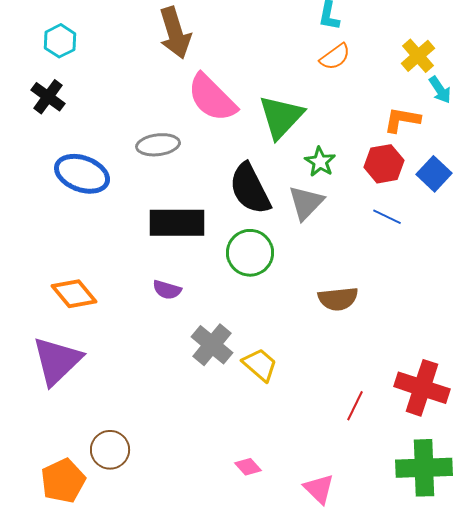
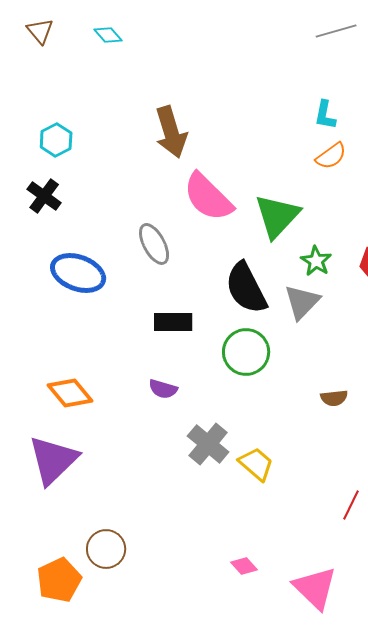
gray ellipse: (158, 145) -> (154, 244), turned 69
black rectangle: (177, 223) -> (173, 322), size x0.7
brown semicircle: (338, 299) -> (334, 398), size x0.7
pink triangle: (319, 489) -> (315, 588), size x1.4

